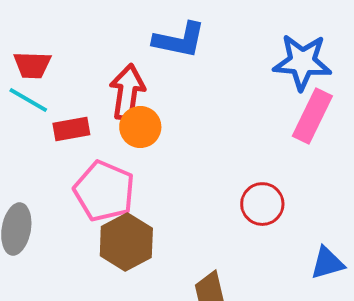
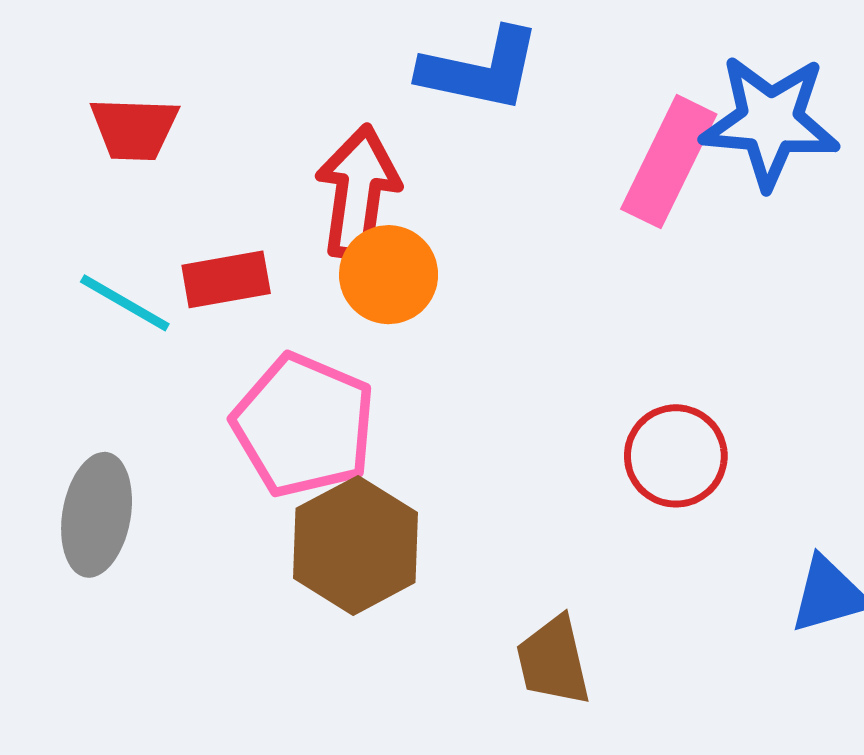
cyan line: (28, 100) -> (125, 303), moved
pink rectangle: (312, 116) -> (669, 162), moved

